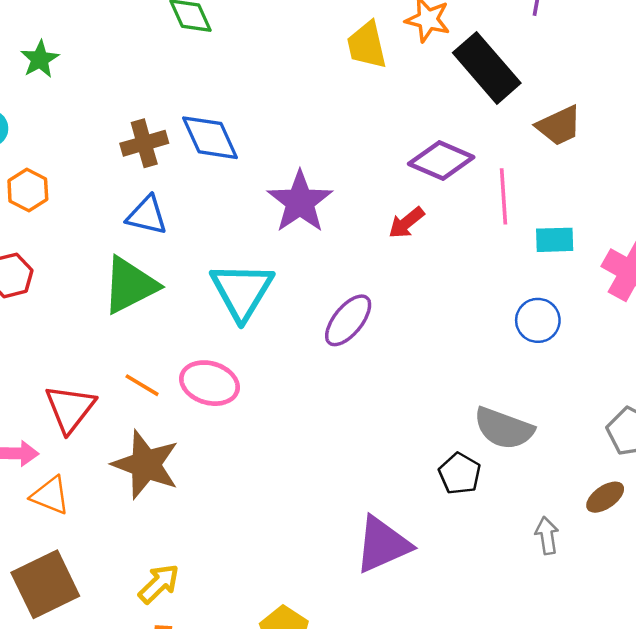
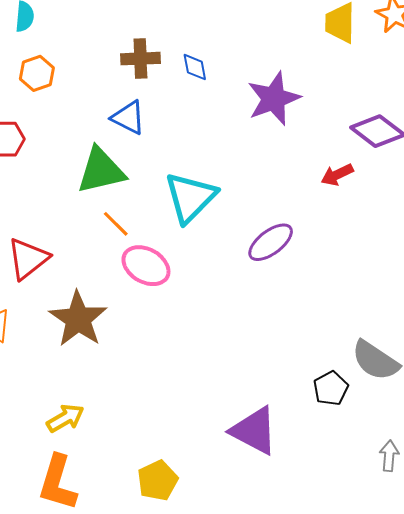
blue diamond: (210, 138) -> (195, 67), size x0.6
purple star: (300, 202) -> (274, 99), moved
orange line: (142, 385) -> (116, 224), moved
purple triangle: (383, 545) -> (254, 431), turned 38

